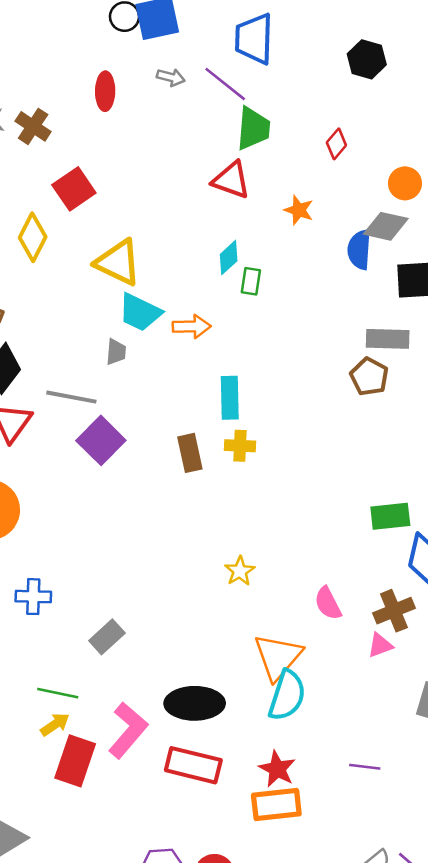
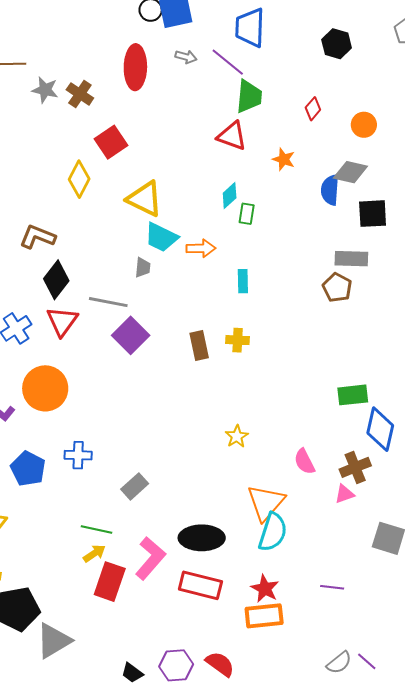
red ellipse: (105, 91) -> (135, 67), size x1.5
orange circle: (405, 183) -> (364, 125), moved
cyan rectangle: (230, 398) -> (243, 281), moved, size x0.7

